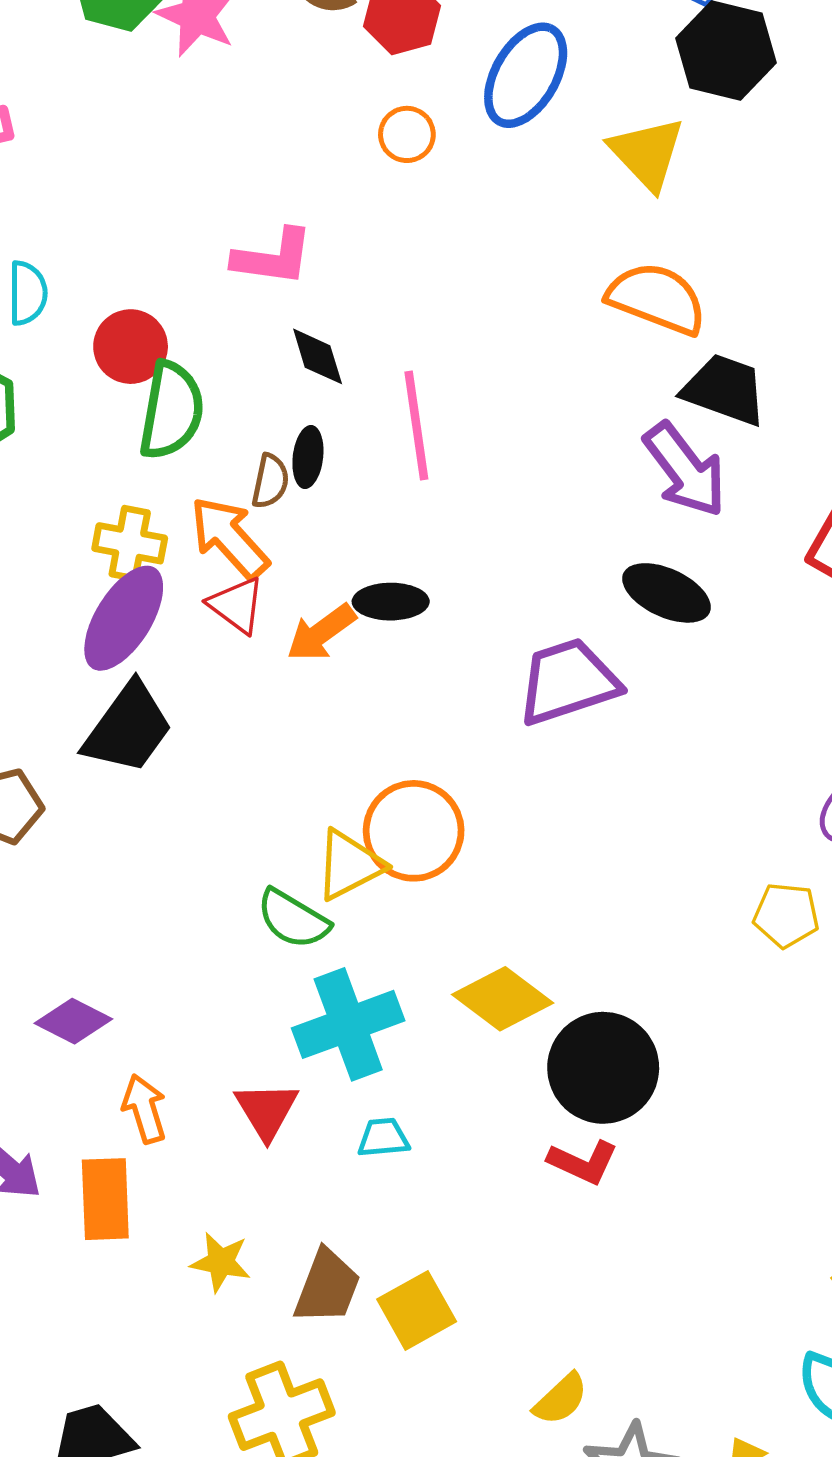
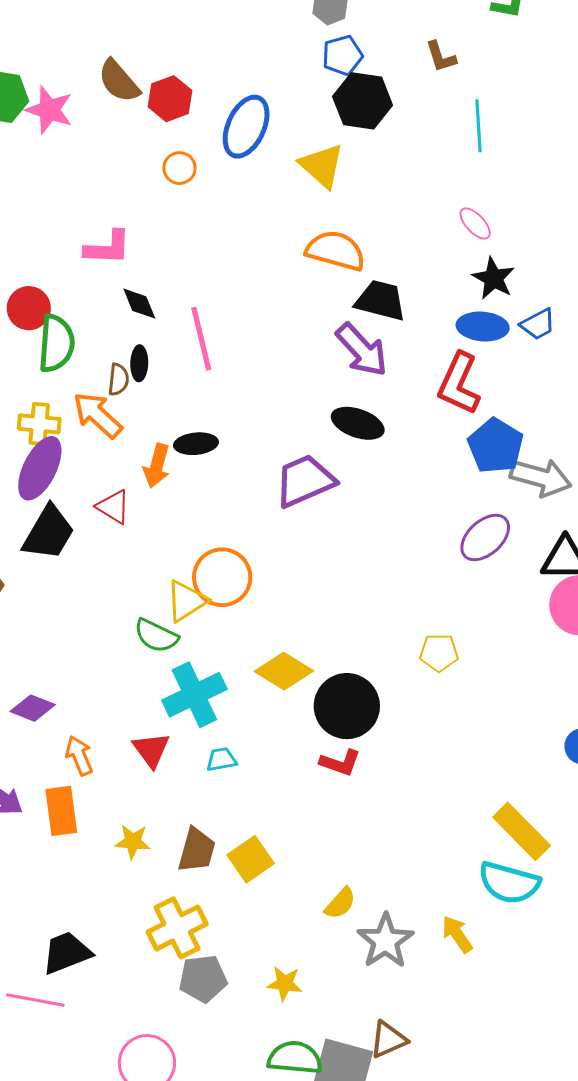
red triangle: (237, 605) -> (113, 507), moved
orange arrow: (321, 633) -> (157, 466), turned -33
yellow pentagon: (786, 915) -> (439, 653), moved

